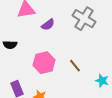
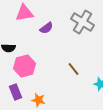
pink hexagon: (44, 63) -> (24, 66), moved

